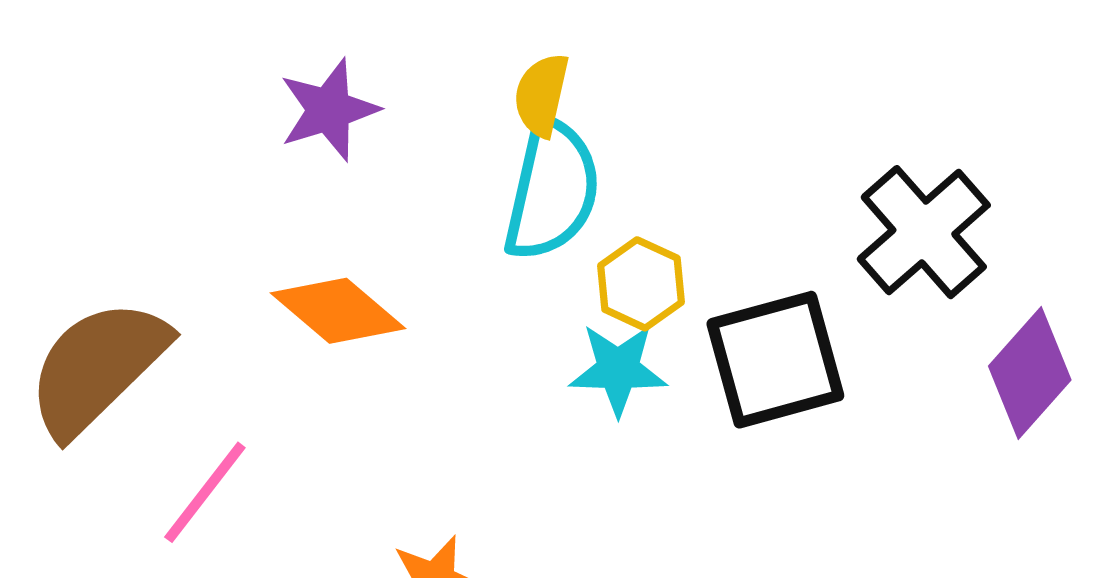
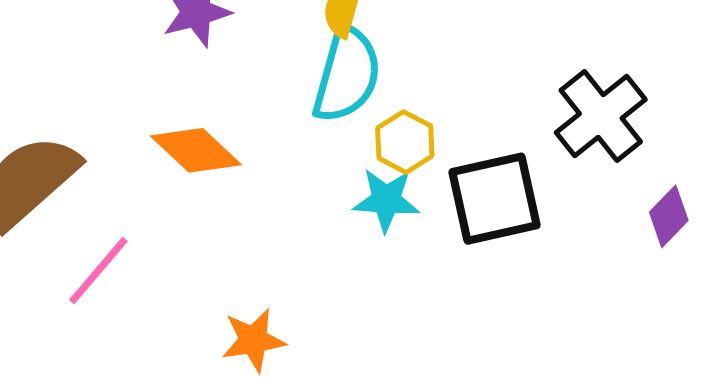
purple diamond: (1030, 373) -> (669, 216), size x0.7

